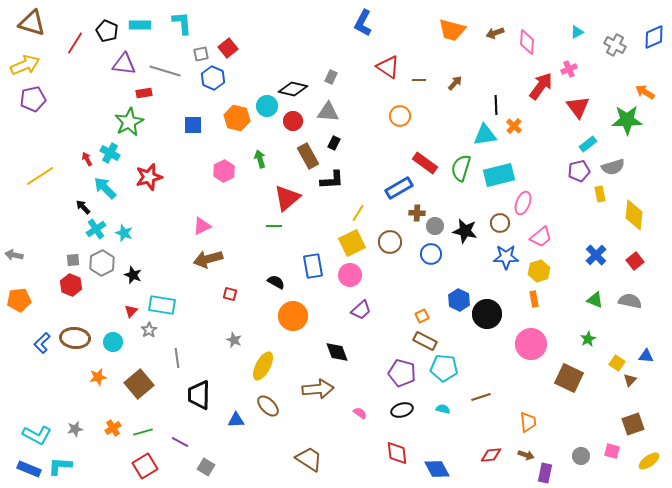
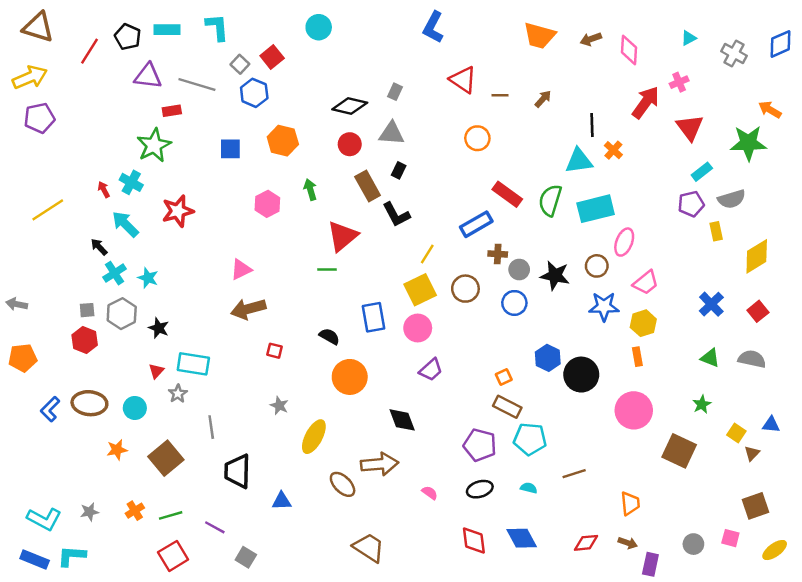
gray square: (201, 54) -> (240, 64), turned -35
cyan circle: (267, 106) -> (319, 27), moved
black L-shape: (332, 180) -> (396, 215), turned 65
yellow diamond: (634, 215) -> (757, 256), turned 52
brown ellipse: (268, 406) -> (343, 484), moved
blue diamond: (437, 469) -> (522, 538), moved

